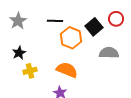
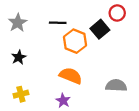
red circle: (116, 19) -> (117, 13), moved
gray semicircle: (109, 53) -> (116, 85), moved
yellow cross: (30, 71) -> (21, 94), moved

